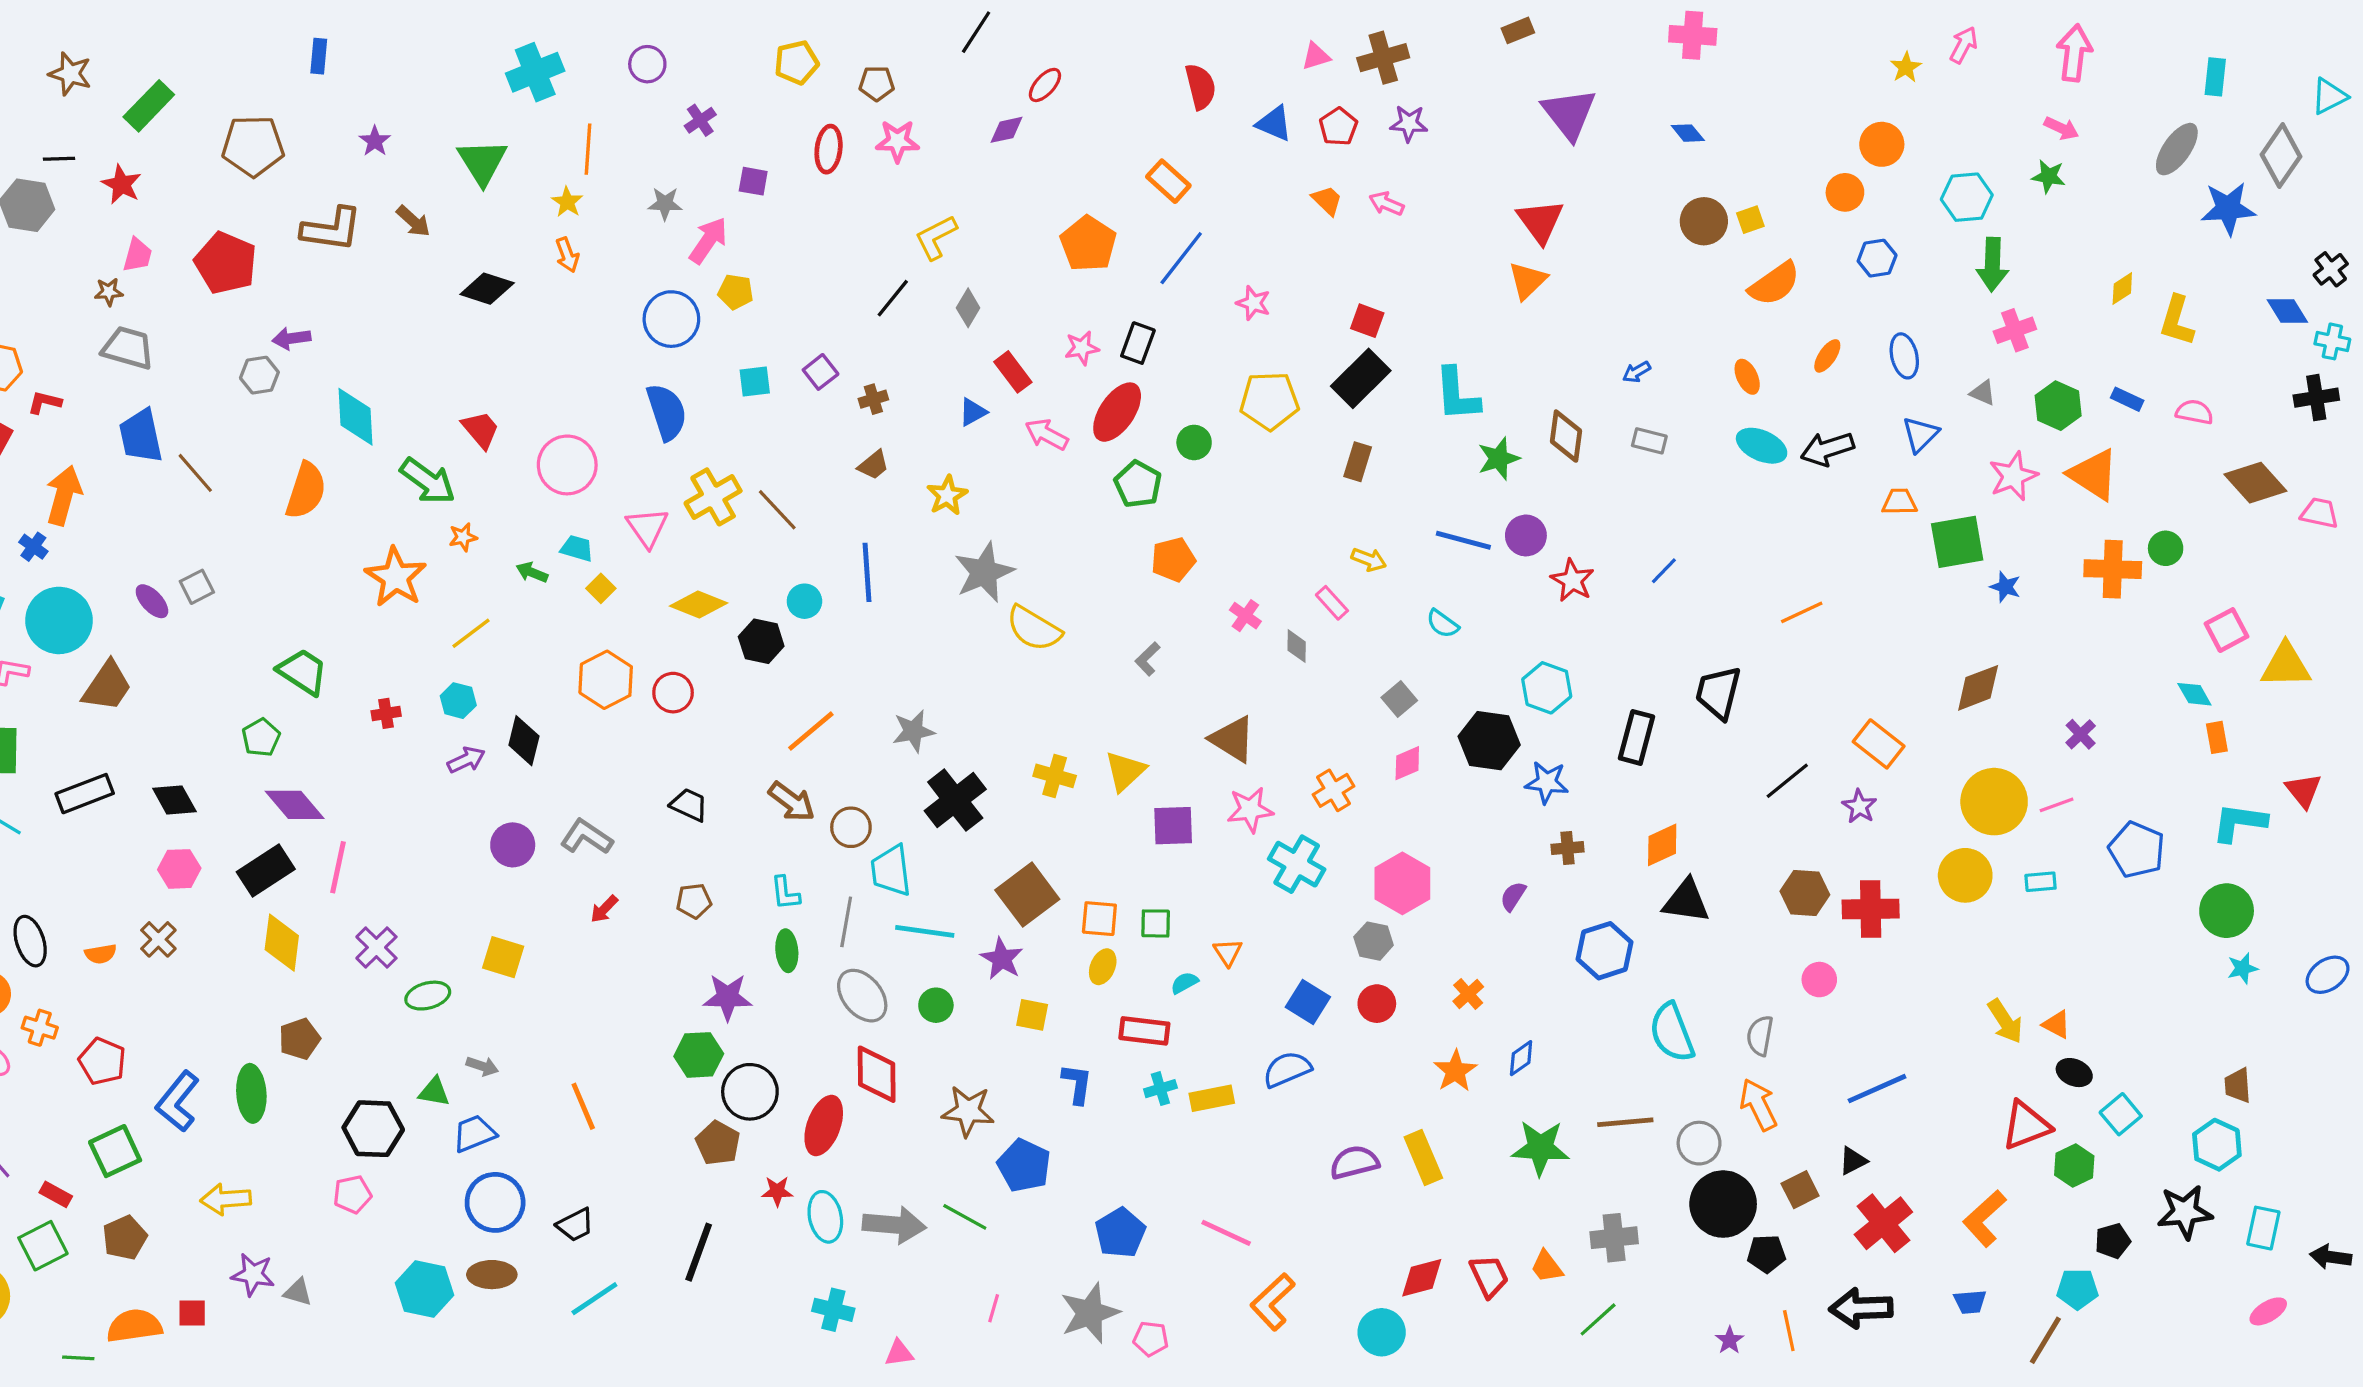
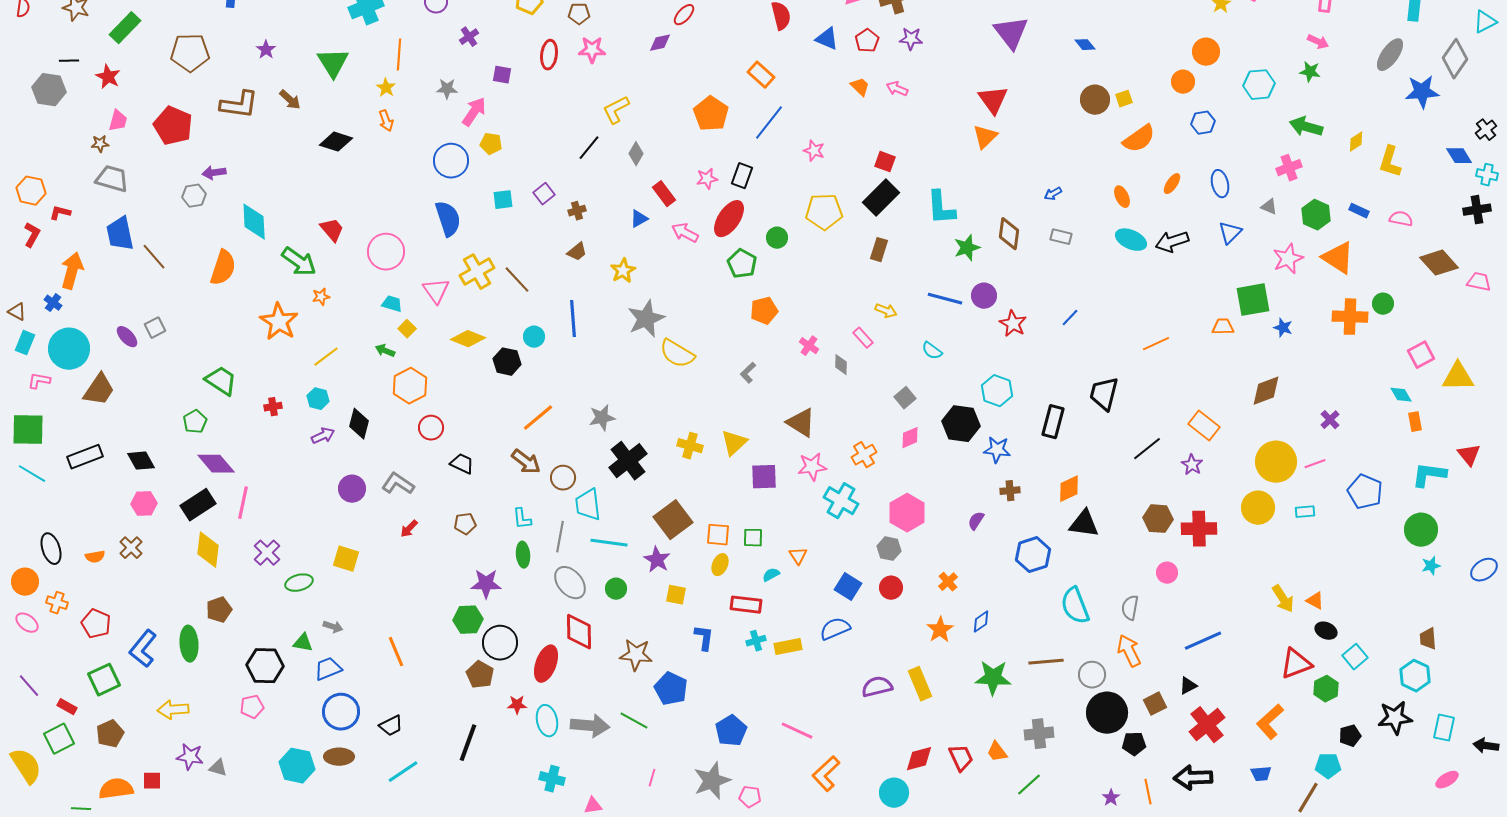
green arrow: (1992, 265) -> (1306, 127), moved, turned 104
orange trapezoid: (1899, 502) -> (1223, 327), moved
green arrow: (532, 572) -> (385, 351), moved
red circle: (673, 693) -> (431, 428), moved

